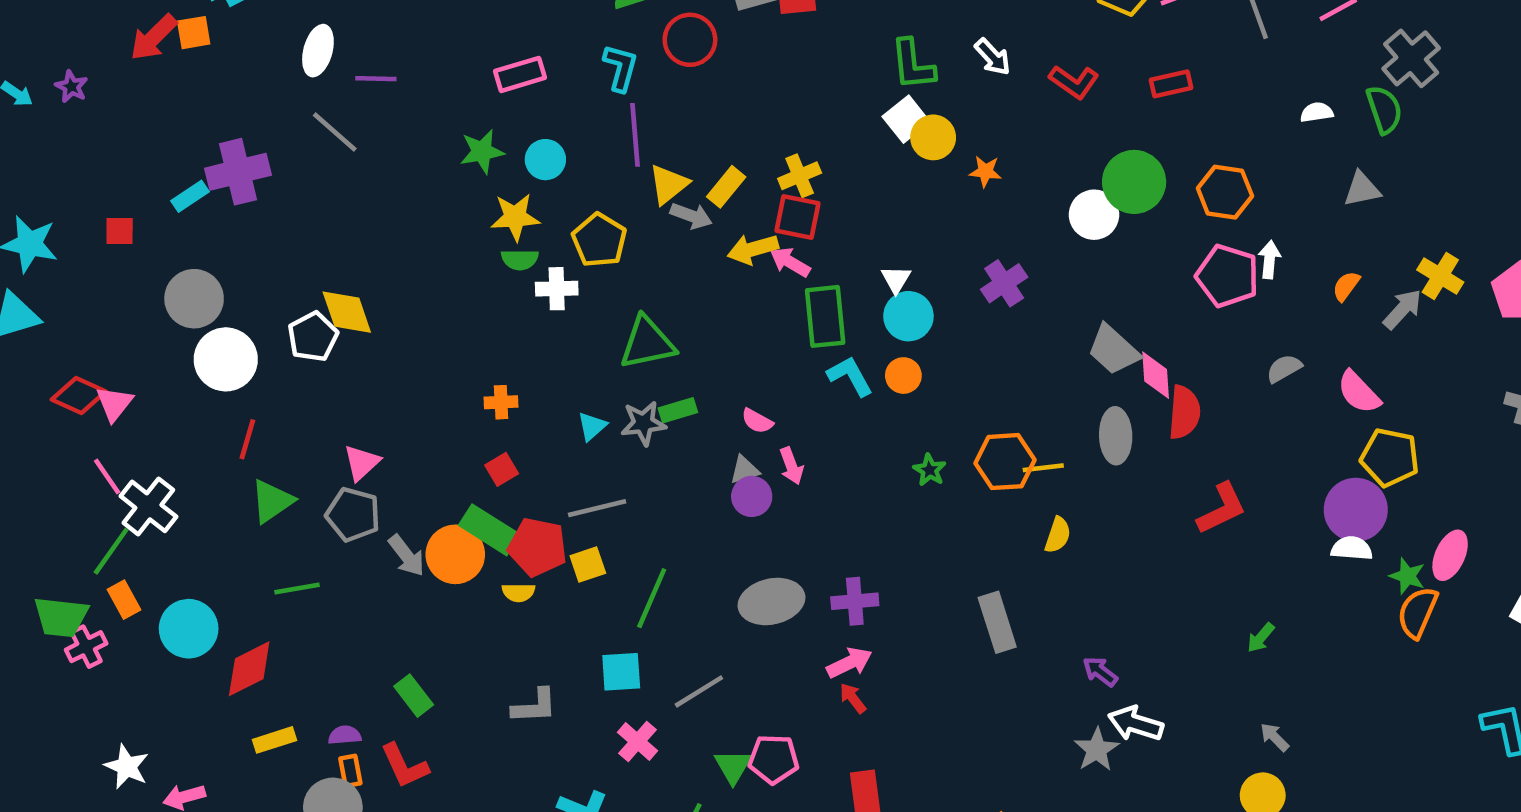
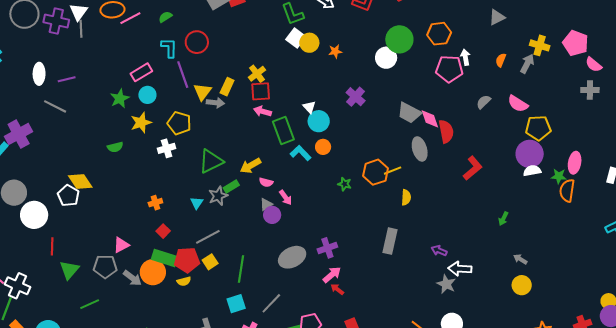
red circle: (690, 40) -> (197, 42), moved
pink rectangle: (520, 74) -> (141, 72), moved
yellow arrow: (753, 249) -> (250, 166), moved
green semicircle: (520, 259) -> (115, 147), moved
pink triangle: (362, 463) -> (121, 245), moved, turned 30
gray rectangle: (997, 622) -> (390, 241), turned 45

